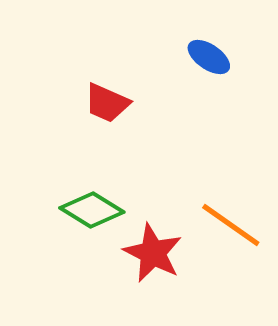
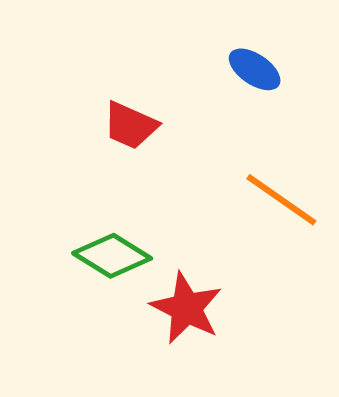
orange line: (231, 225) -> (281, 200), moved

